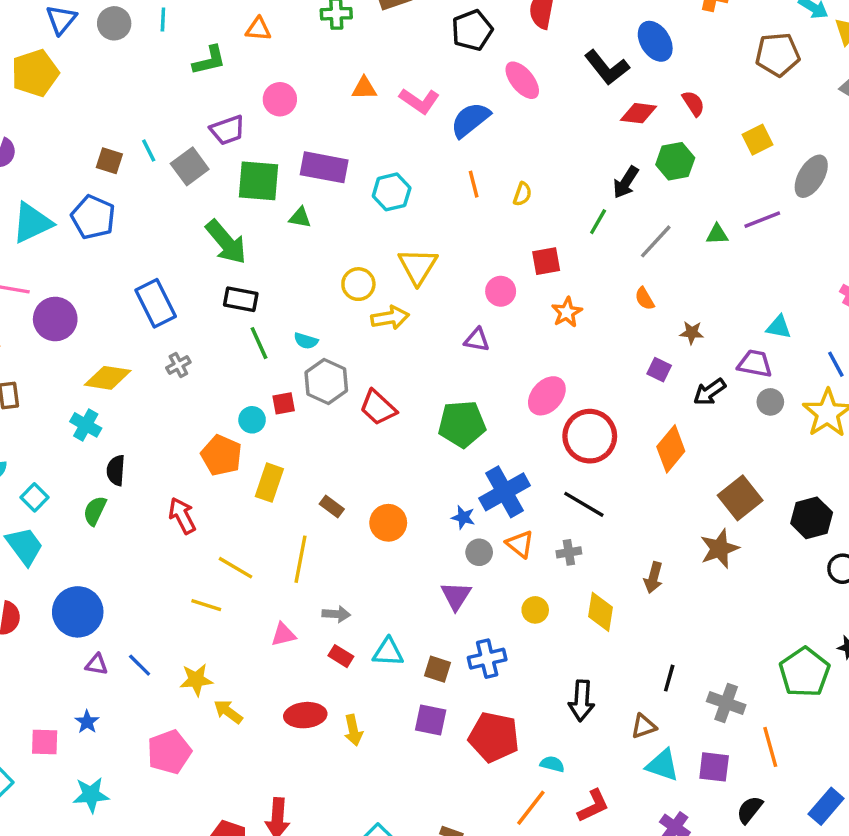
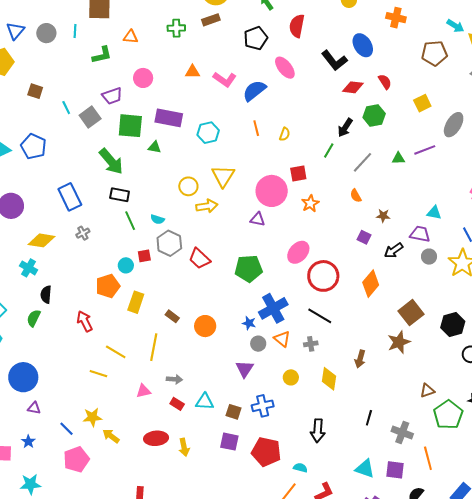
brown square: (109, 161) -> (35, 91), moved
pink circle: (501, 291) -> (272, 191), size x1.8
orange pentagon: (221, 455) -> (108, 286), turned 30
blue line: (140, 665) -> (67, 429), moved
brown triangle: (644, 726) -> (427, 391), moved

